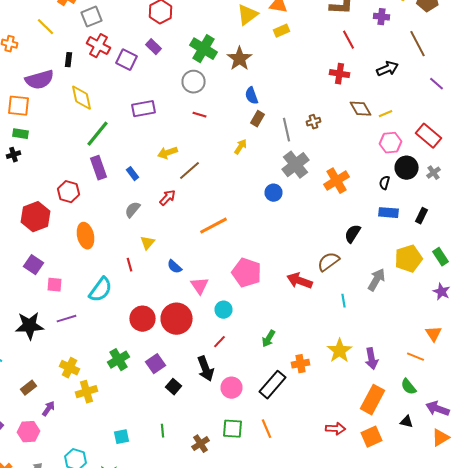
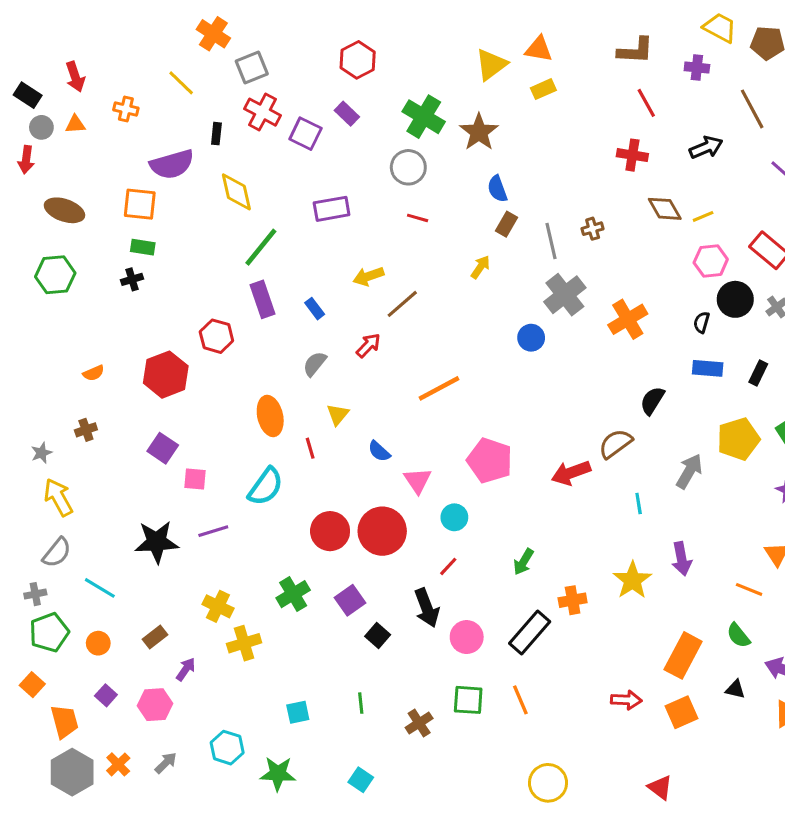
orange ellipse: (86, 236) -> (270, 416), moved
red arrow: (300, 281) -> (571, 473), turned -40
purple arrow: (372, 359) -> (682, 559), moved

